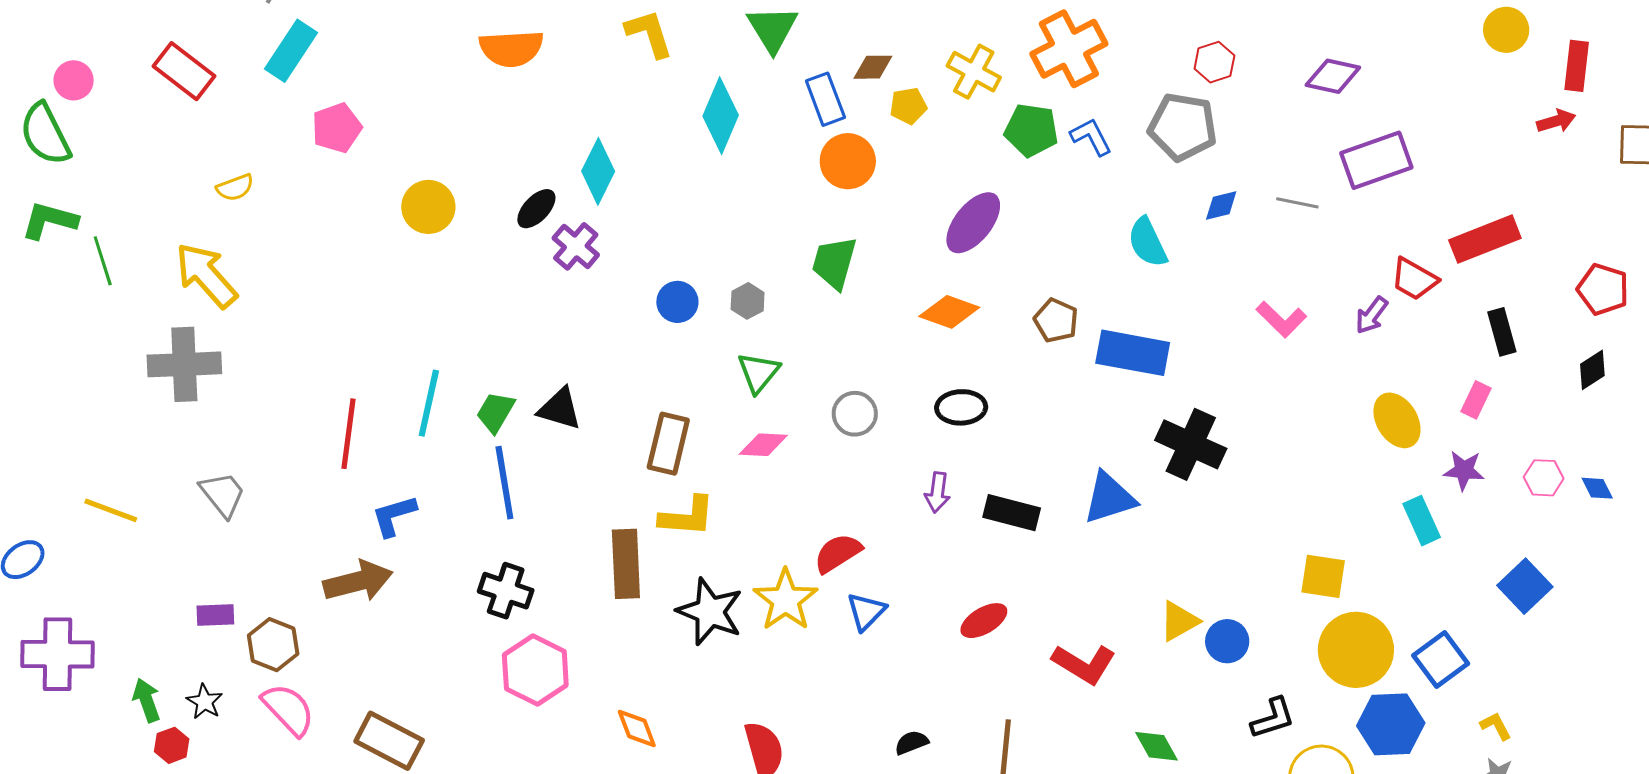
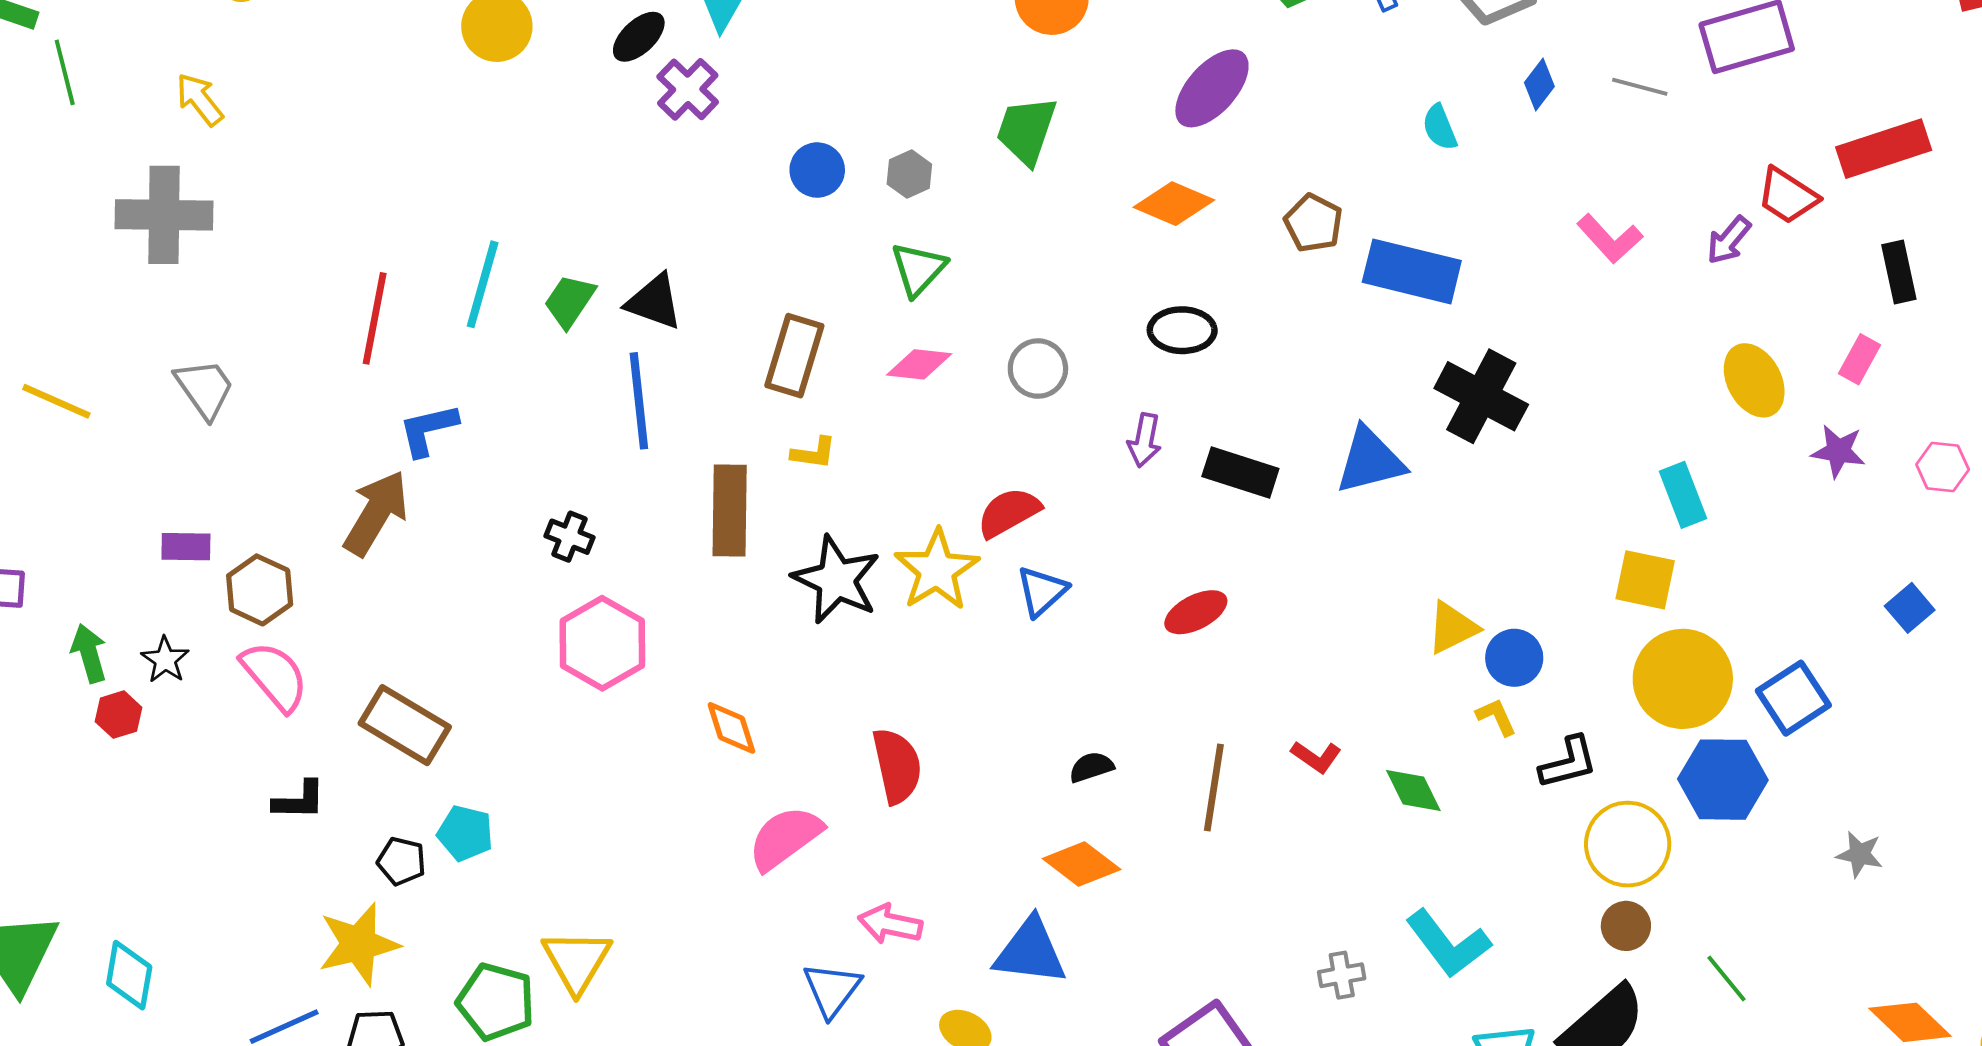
blue diamond: (1221, 206) -> (1539, 85), turned -42
cyan semicircle: (1148, 242) -> (1440, 127), size x0.7
yellow arrow: (206, 275) -> (200, 99), size x0.6
gray circle: (855, 414) -> (1038, 369), moved
blue line: (504, 483) -> (639, 401), moved
yellow L-shape: (687, 517) -> (814, 453), size x0.6
cyan rectangle: (1422, 521) -> (1683, 495), moved
brown arrow: (358, 581) -> (376, 513), turned -48
blue square: (1525, 586) -> (1910, 608), size x0.7
black cross: (506, 591) -> (569, 537), size x0.7
red L-shape: (1084, 664) -> (1316, 757), moved, size x0.6
yellow L-shape: (1496, 726) -> (1496, 717), moved

